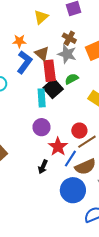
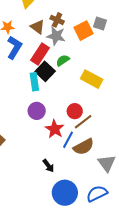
brown triangle: (42, 53) -> (38, 27), moved
red rectangle: (50, 71) -> (40, 54), turned 45
black arrow: (43, 167) -> (48, 166), moved, turned -56
blue circle: (73, 190) -> (65, 193), moved

